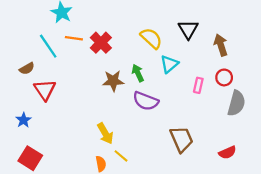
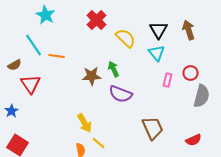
orange line: (74, 38) -> (57, 56), moved
red cross: (101, 43) -> (97, 20), moved
brown arrow: (221, 45) -> (189, 30), moved
cyan triangle: (169, 64) -> (157, 53), moved, turned -30

